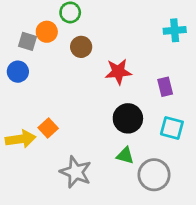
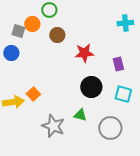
green triangle: (125, 156) -> (80, 115), moved

